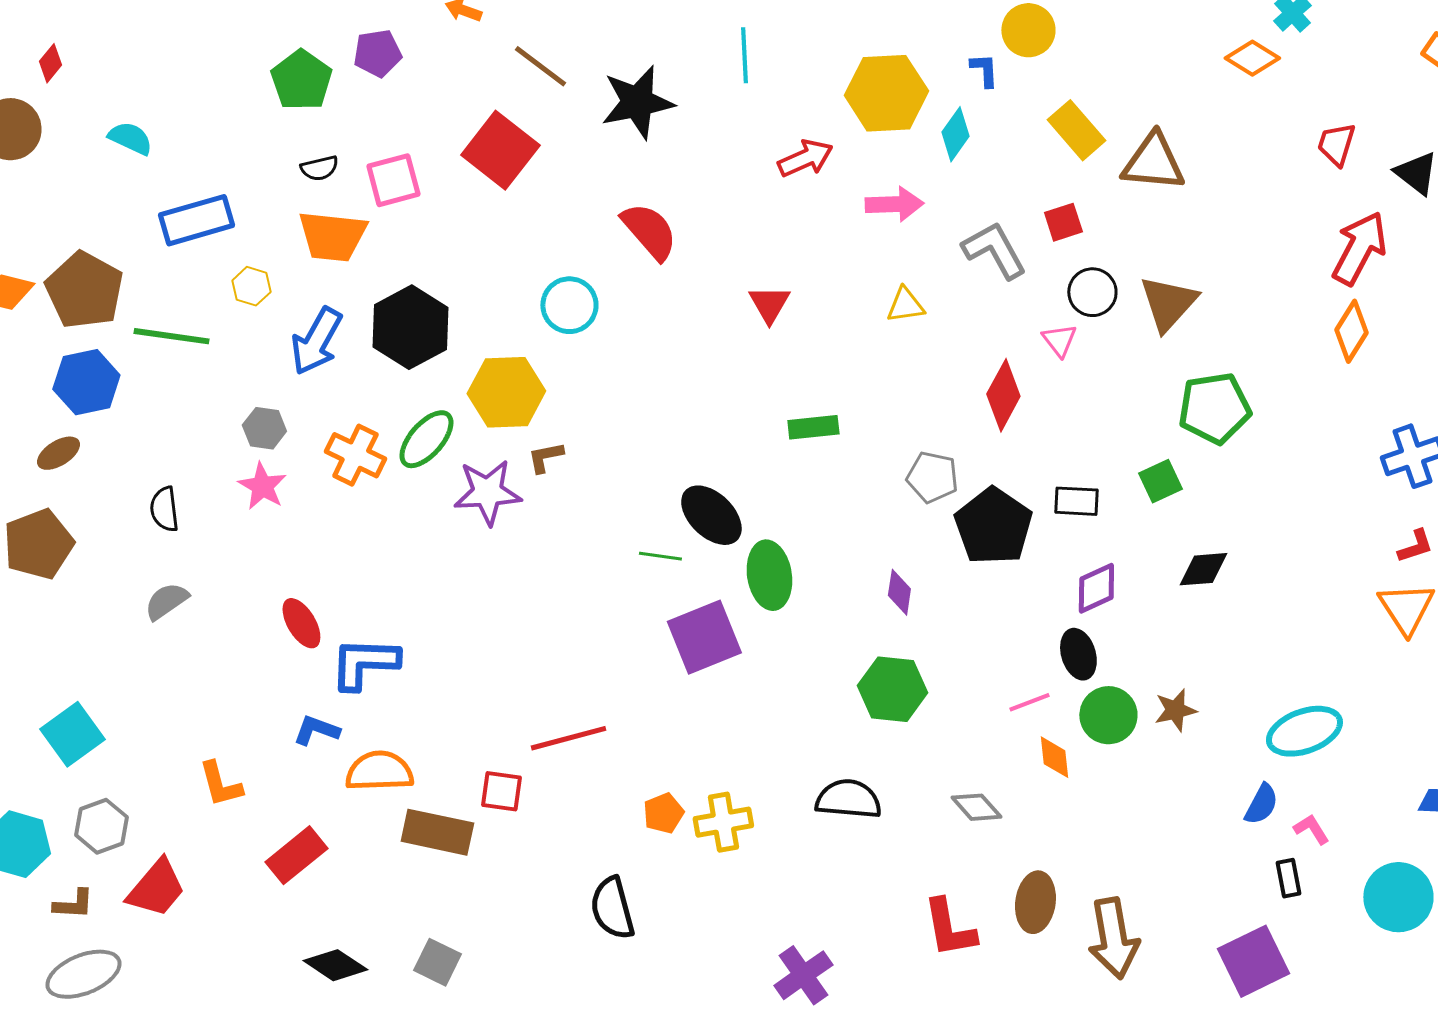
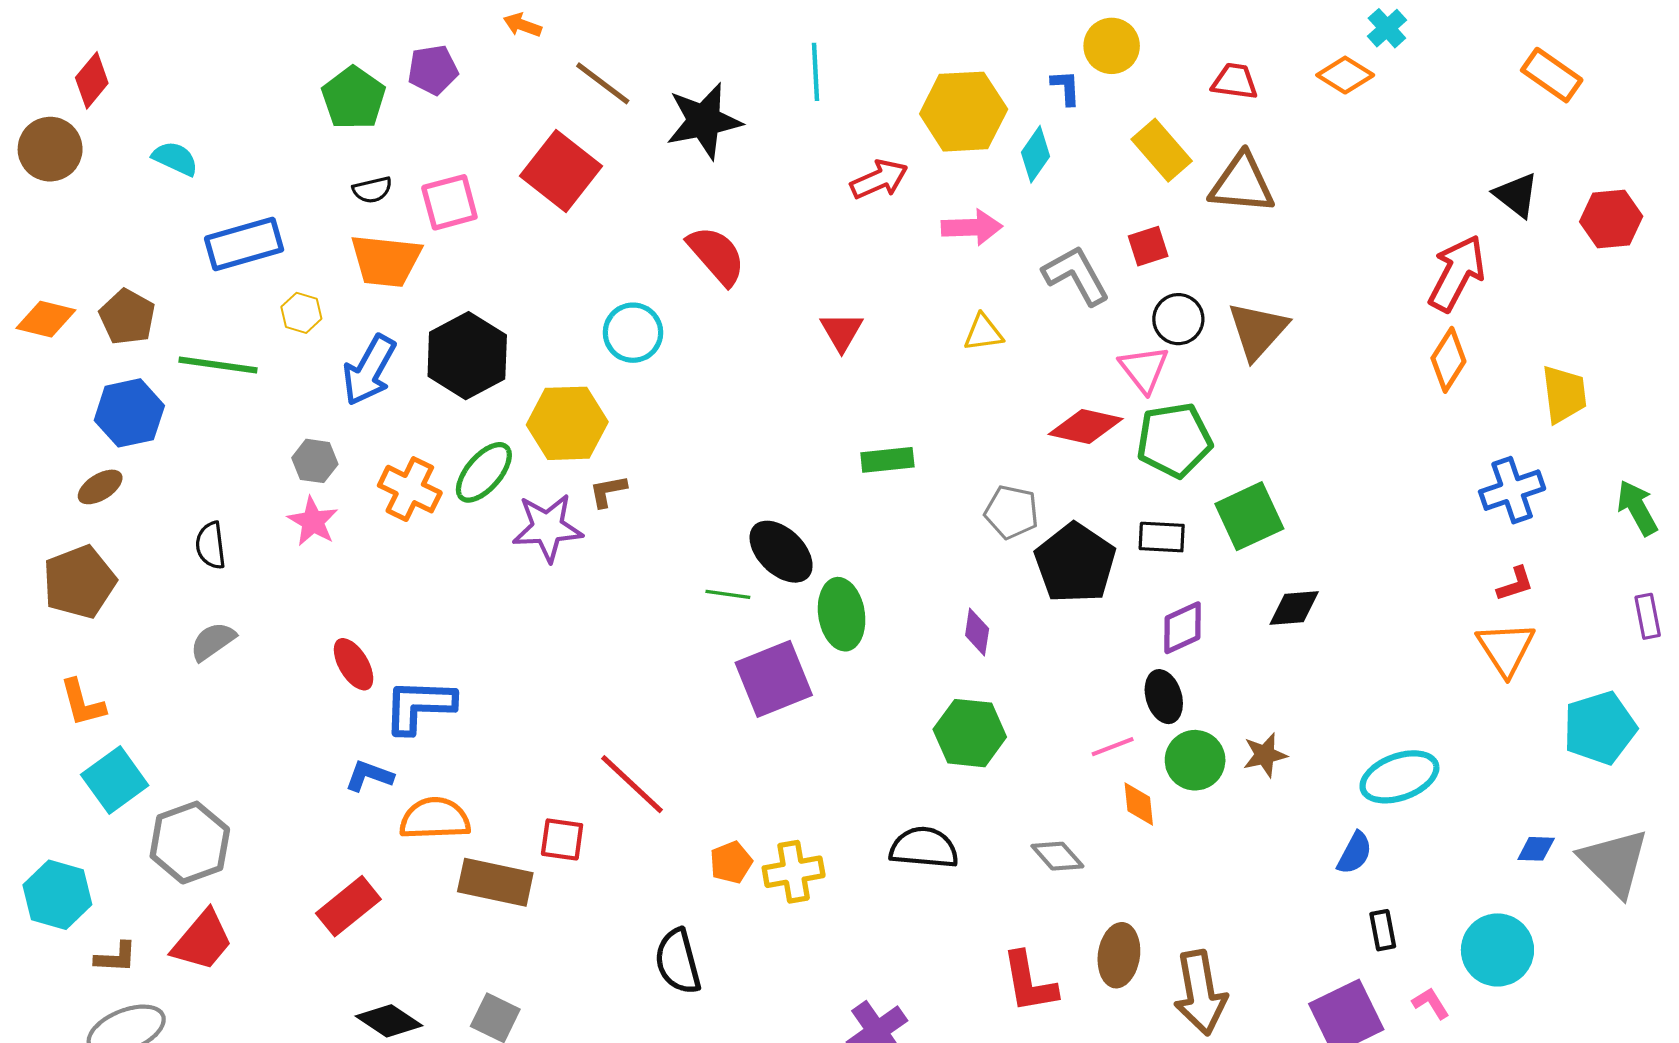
red diamond: (50, 63) -> (92, 80), size x1.4
red trapezoid: (1336, 144) -> (1235, 81), moved, turned 81
brown pentagon: (84, 290) -> (127, 317), size x0.7
pink triangle: (1059, 340) -> (1144, 369), size x1.4
red diamond: (1003, 395) -> (1086, 427), turned 74
green pentagon: (1214, 408) -> (1174, 440), moved
green square: (1160, 481) -> (1249, 516), size x1.5
red line: (568, 738) -> (632, 784), turned 58
orange L-shape: (220, 784) -> (82, 703), moved
gray hexagon: (101, 826) -> (190, 843), moved, size x1.4
pink L-shape: (1311, 829) -> (1431, 1003), moved

